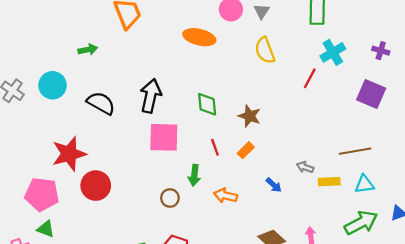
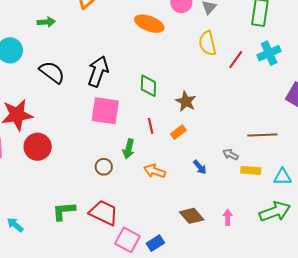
red line: (310, 78) -> (236, 60), moved
brown line: (355, 151) -> (262, 135), moved

